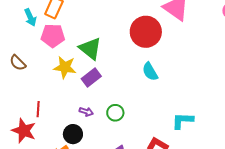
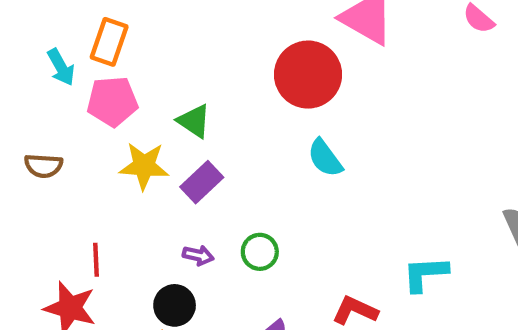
green triangle: (90, 49) -> (194, 121), size x0.7
brown semicircle: (18, 63) -> (43, 166), turned -36
cyan L-shape: (183, 121) -> (425, 274), moved

